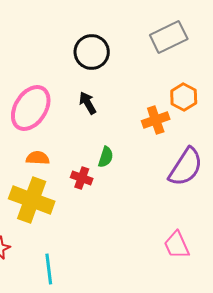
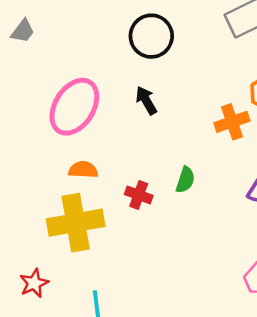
green semicircle: (106, 157) -> (185, 180), moved
yellow cross: (32, 200) -> (76, 223), turned -30

